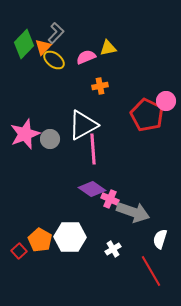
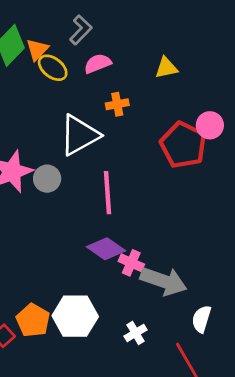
gray L-shape: (56, 33) -> (81, 30), moved
yellow triangle: (108, 48) -> (166, 68), moved
white triangle: (83, 125) -> (79, 135), moved

